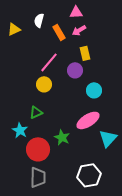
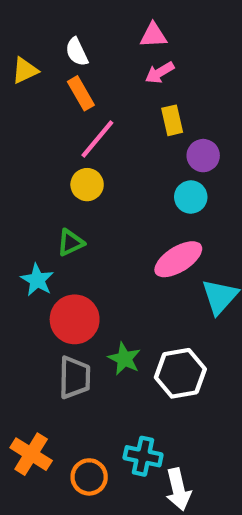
white semicircle: (39, 20) -> (77, 52), turned -40
orange rectangle: (59, 32) -> (81, 93), moved
purple circle: (75, 70) -> (203, 156), moved
green star: (62, 137) -> (124, 359), moved

